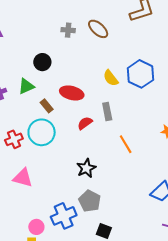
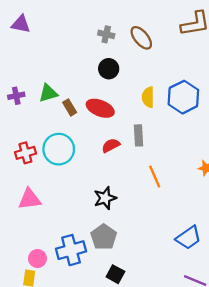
black circle: (42, 62) -> (109, 69), moved
yellow semicircle: (111, 78) -> (148, 97), turned 30
brown rectangle: (47, 106) -> (70, 107), moved
pink triangle: (23, 178) -> (30, 199), turned -30

